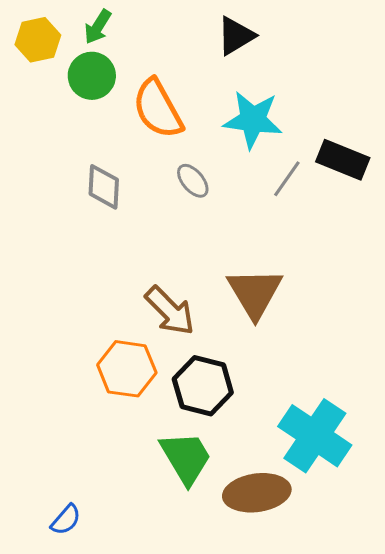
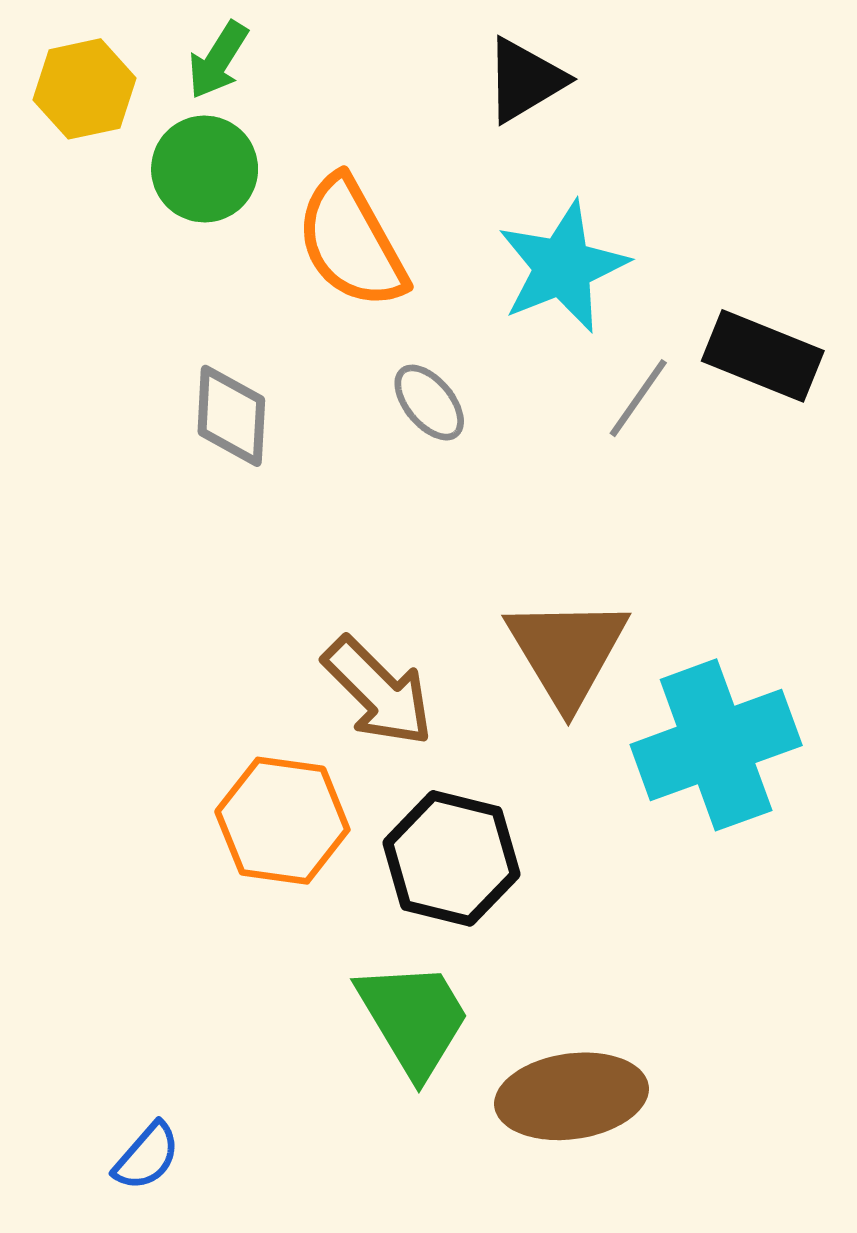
cyan star: (253, 120) -> (563, 267), turned -30
cyan cross: (315, 436) -> (716, 745), moved, turned 36

